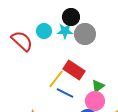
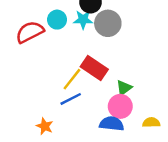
red semicircle: (22, 41) -> (30, 32), turned -70
blue line: (65, 93) -> (71, 99), moved, turned -54

